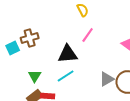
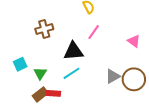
brown cross: (30, 38) -> (44, 29), moved
cyan square: (13, 48) -> (20, 64), moved

